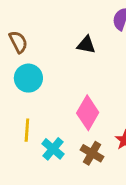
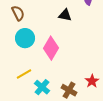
pink diamond: (88, 113) -> (51, 48), moved
yellow line: (27, 130) -> (24, 74), turned 56

